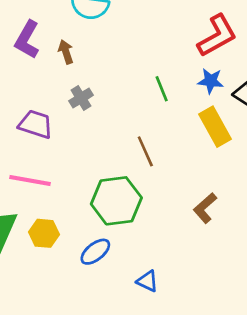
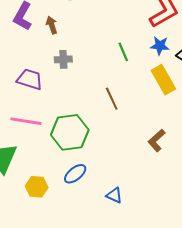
gray cross: (81, 98) -> (63, 59), turned 30
green hexagon: (116, 201) -> (70, 132), moved
yellow hexagon: (44, 233) -> (37, 187), moved

